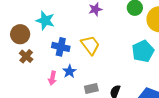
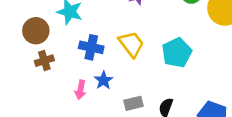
cyan pentagon: (143, 51) -> (177, 53), moved
brown cross: (26, 56) -> (44, 61), turned 32

